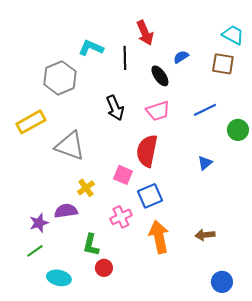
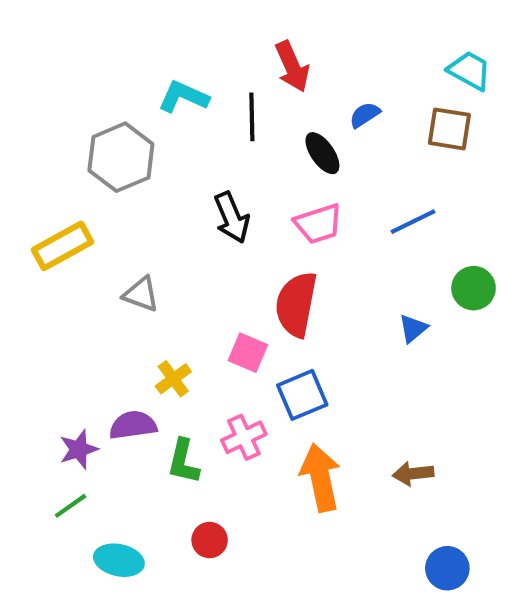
green circle: (238, 130) -> (474, 288), moved
gray triangle: (70, 146) -> (141, 294), size x0.6
green L-shape: (91, 245) -> (183, 461), moved

